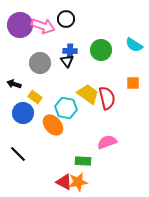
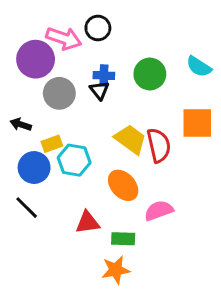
purple circle: (20, 25) -> (36, 59), moved
orange square: (133, 83) -> (197, 123), size x1.6
yellow rectangle: (35, 97) -> (52, 144), turned -56
cyan hexagon: (66, 108) -> (74, 160), moved
orange ellipse: (53, 125) -> (123, 185), moved
black line: (18, 154) -> (27, 208), moved
red triangle: (64, 182) -> (87, 222), moved, turned -36

